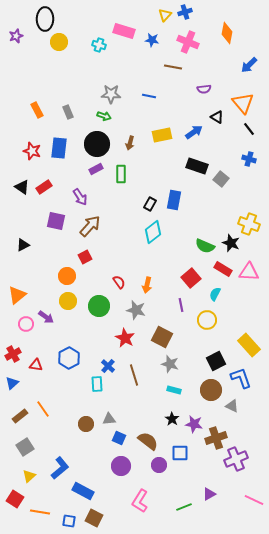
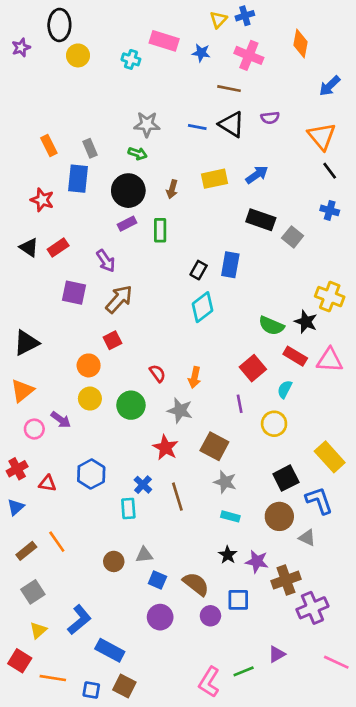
black triangle: (217, 117) -> (232, 124), moved, size x1.5
blue rectangle: (59, 148) -> (78, 179), moved
black triangle: (23, 245) -> (26, 343), moved, size x1.5
pink L-shape: (140, 501) -> (209, 682), moved

